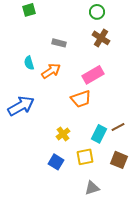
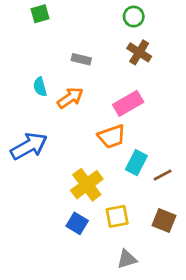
yellow cross: (63, 134) -> (87, 185), size x1.6
cyan rectangle: (99, 134) -> (136, 163), moved

